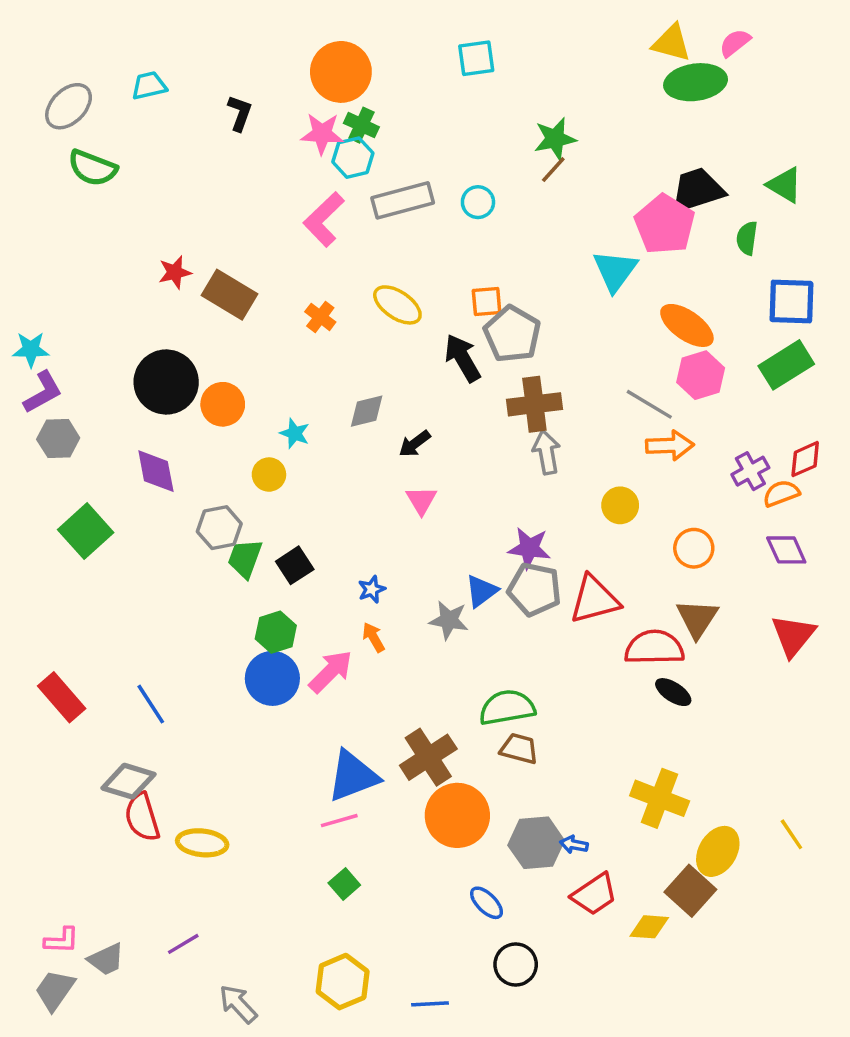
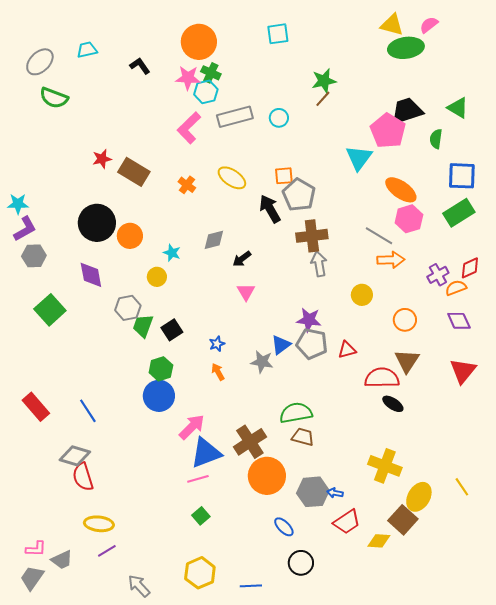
black L-shape: (240, 113) -> (140, 66), turned -55
red triangle: (594, 600) -> (347, 350), size x0.6
pink arrow: (331, 672) -> (192, 427), moved
yellow ellipse: (202, 843) -> (99, 524), moved

